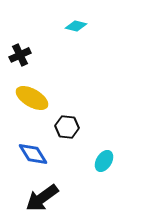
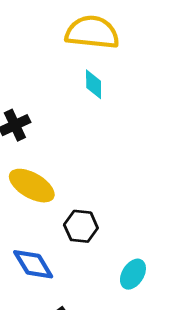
cyan diamond: (76, 26) -> (94, 84), turned 75

